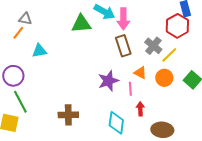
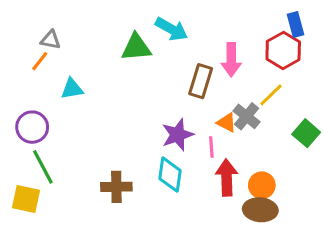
pink arrow: (123, 19) -> (231, 60), moved
brown rectangle: (123, 46) -> (201, 81), turned 35
gray cross: (153, 46) -> (247, 116), moved
orange circle: (164, 78) -> (262, 185), moved
red arrow: (140, 109) -> (227, 178), size x1.6
cyan diamond: (116, 123) -> (170, 175), moved

